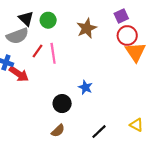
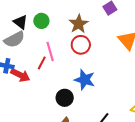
red circle: (127, 35) -> (81, 45), moved
red line: (37, 51) -> (42, 63), moved
blue star: (85, 87) -> (85, 80), size x1.5

